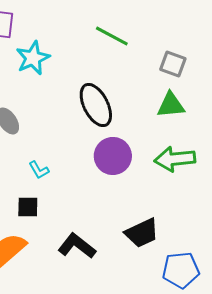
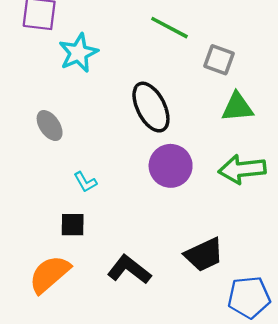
gray square: (173, 64) -> (219, 60), moved

